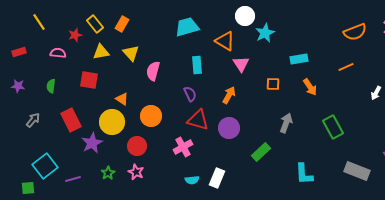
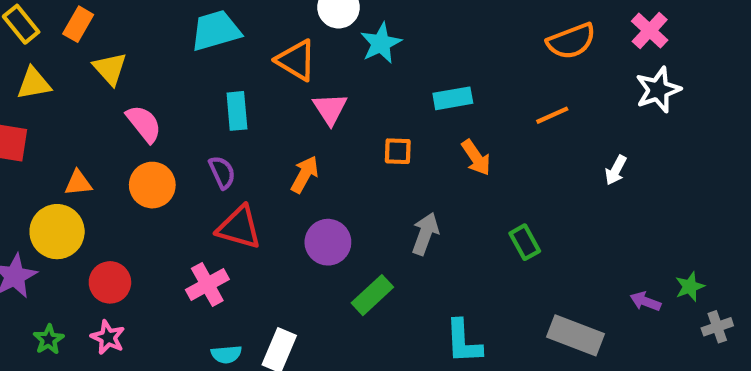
yellow triangle: (131, 53) -> (110, 69), moved
pink semicircle: (153, 71) -> (144, 124), turned 126
orange triangle: (122, 99) -> (78, 183), turned -40
orange circle: (151, 116) -> (152, 185), moved
green rectangle: (333, 127) -> (525, 242), size x0.7
purple circle: (229, 128) -> (328, 242), moved

